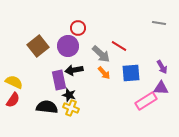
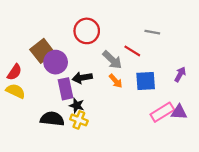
gray line: (159, 23) -> (152, 32), moved
red circle: (78, 28) -> (87, 31), size x1.5
purple circle: (68, 46) -> (56, 62), moved
purple arrow: (162, 67) -> (180, 74), turned -120
purple triangle: (161, 88) -> (179, 112), moved
red semicircle: (13, 100) -> (14, 72), moved

